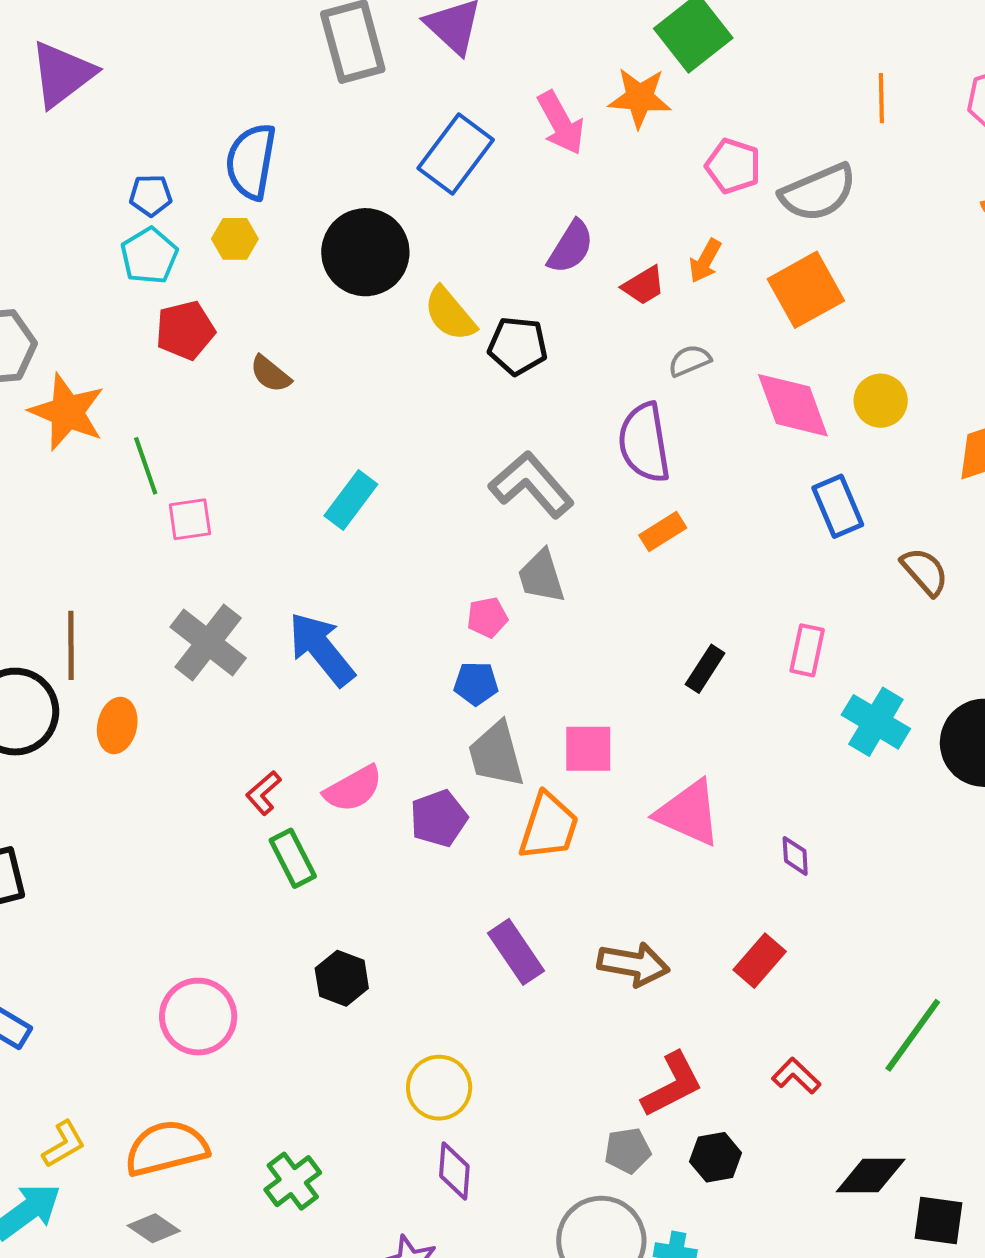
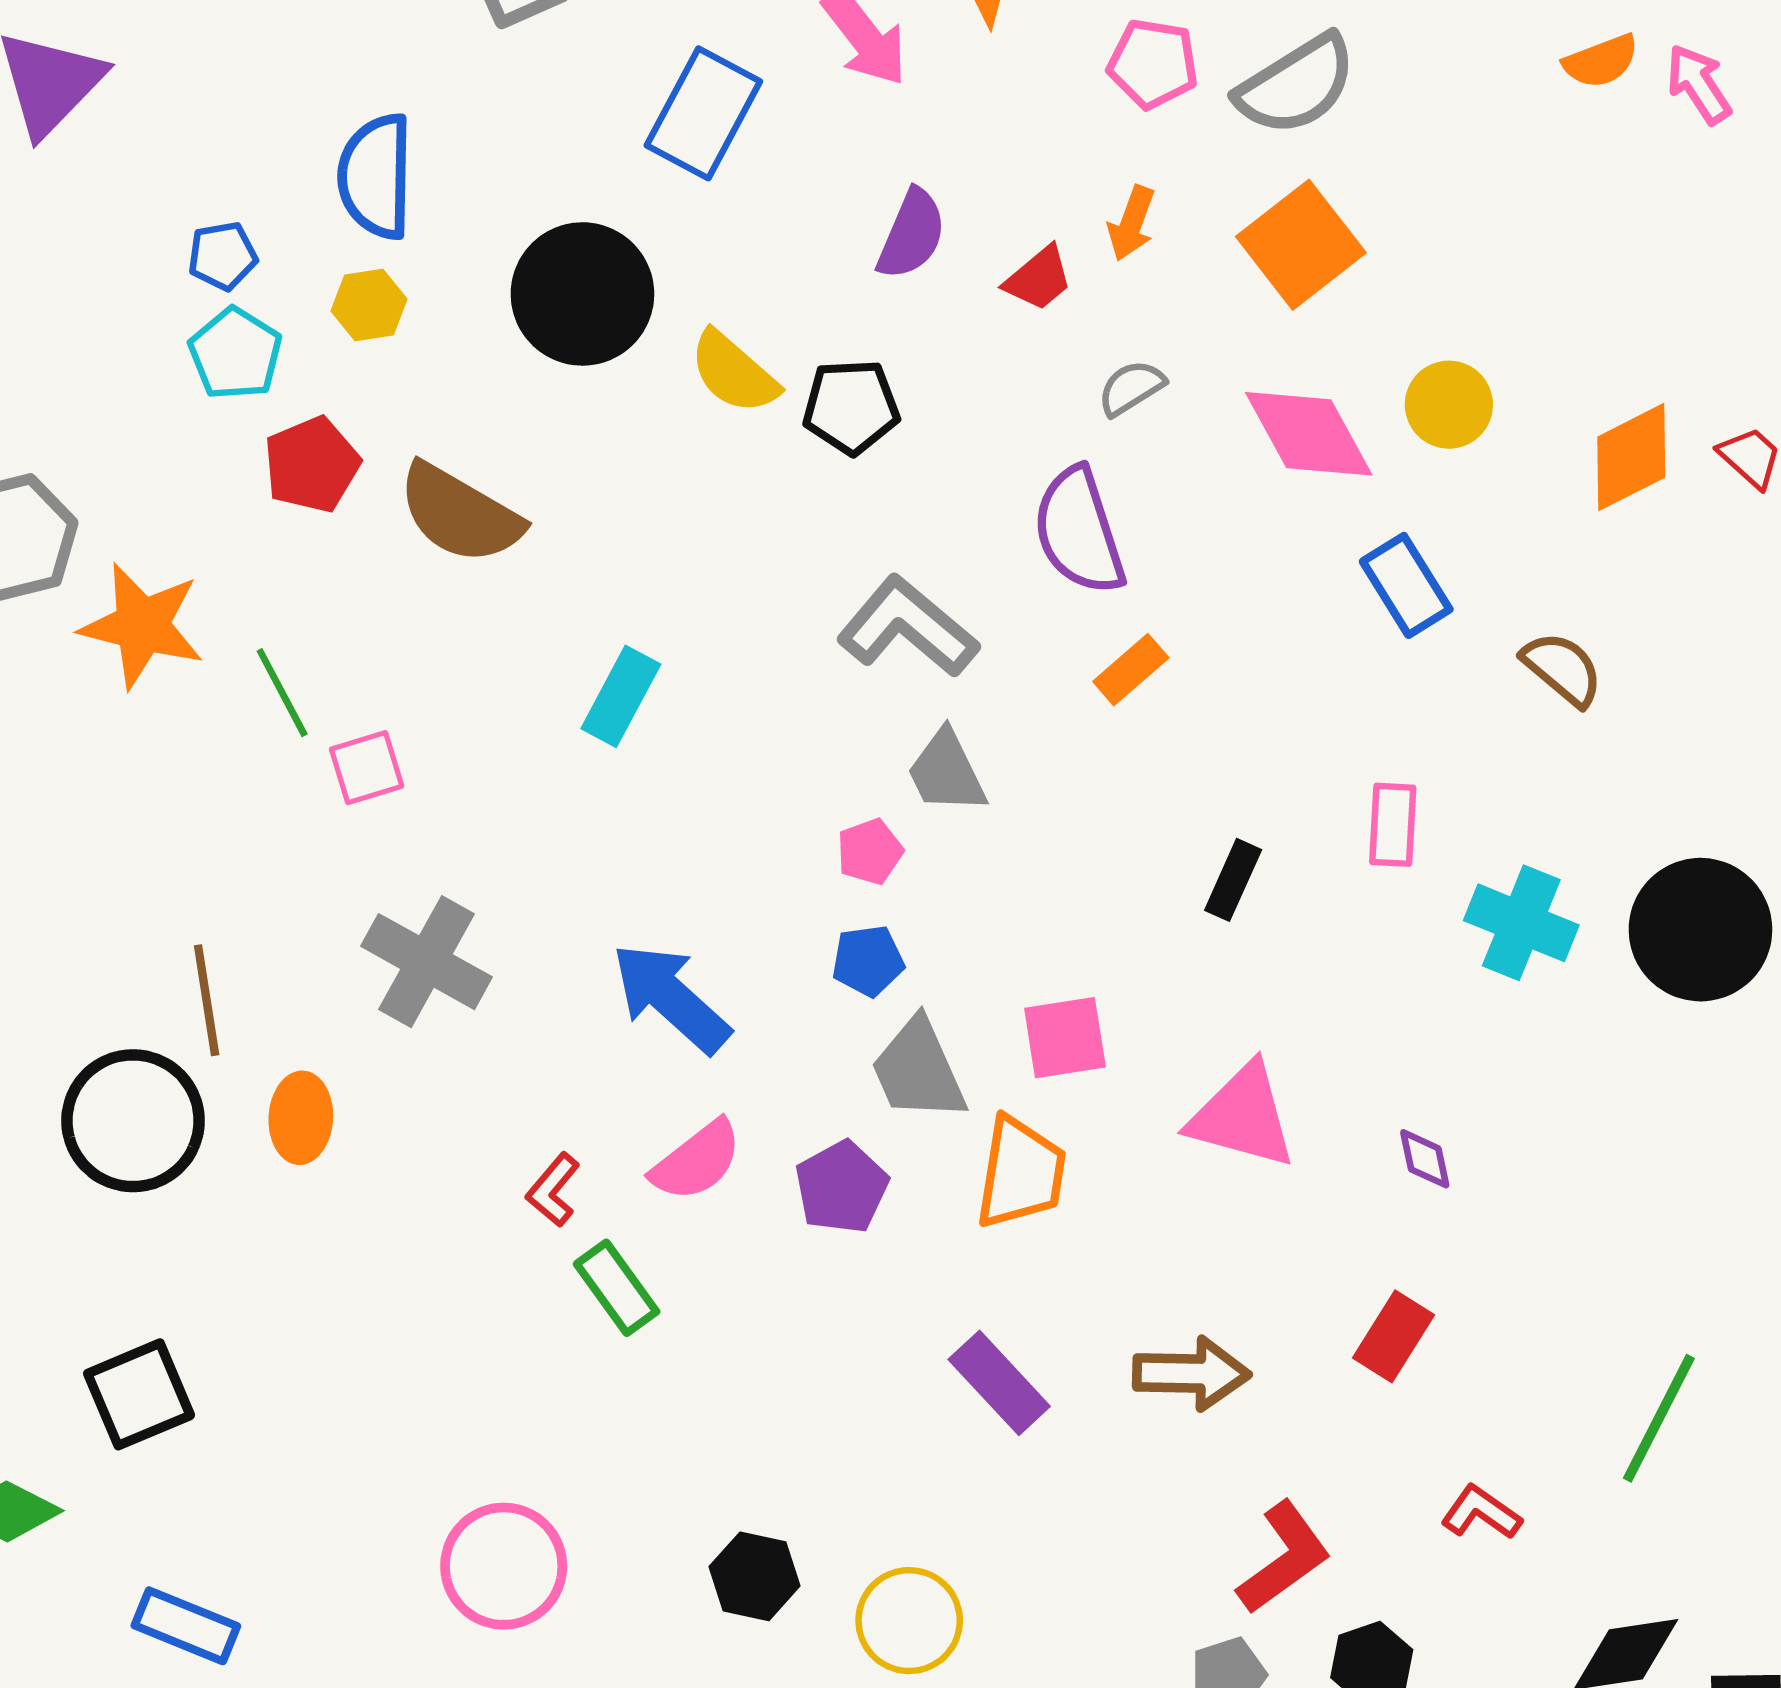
brown semicircle: (270, 374) -> (460, 514), size x1.8
blue arrow: (321, 649) -> (671, 998), moved
black hexagon: (342, 978) -> (755, 1576), moved

